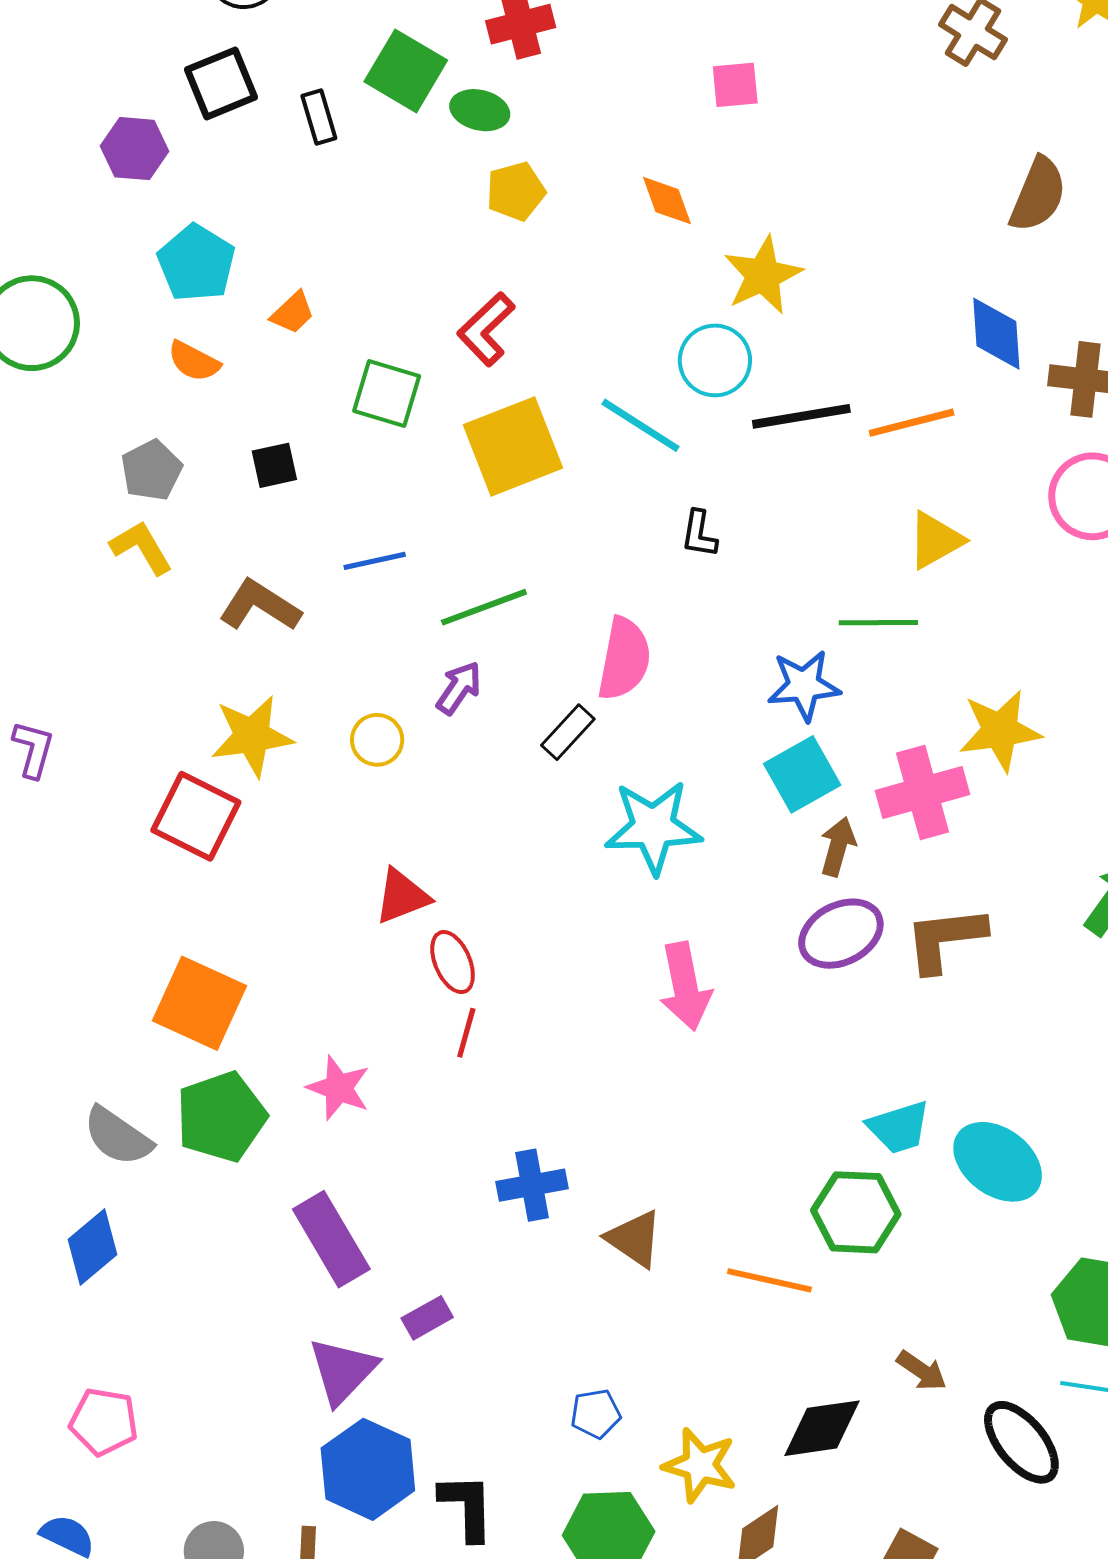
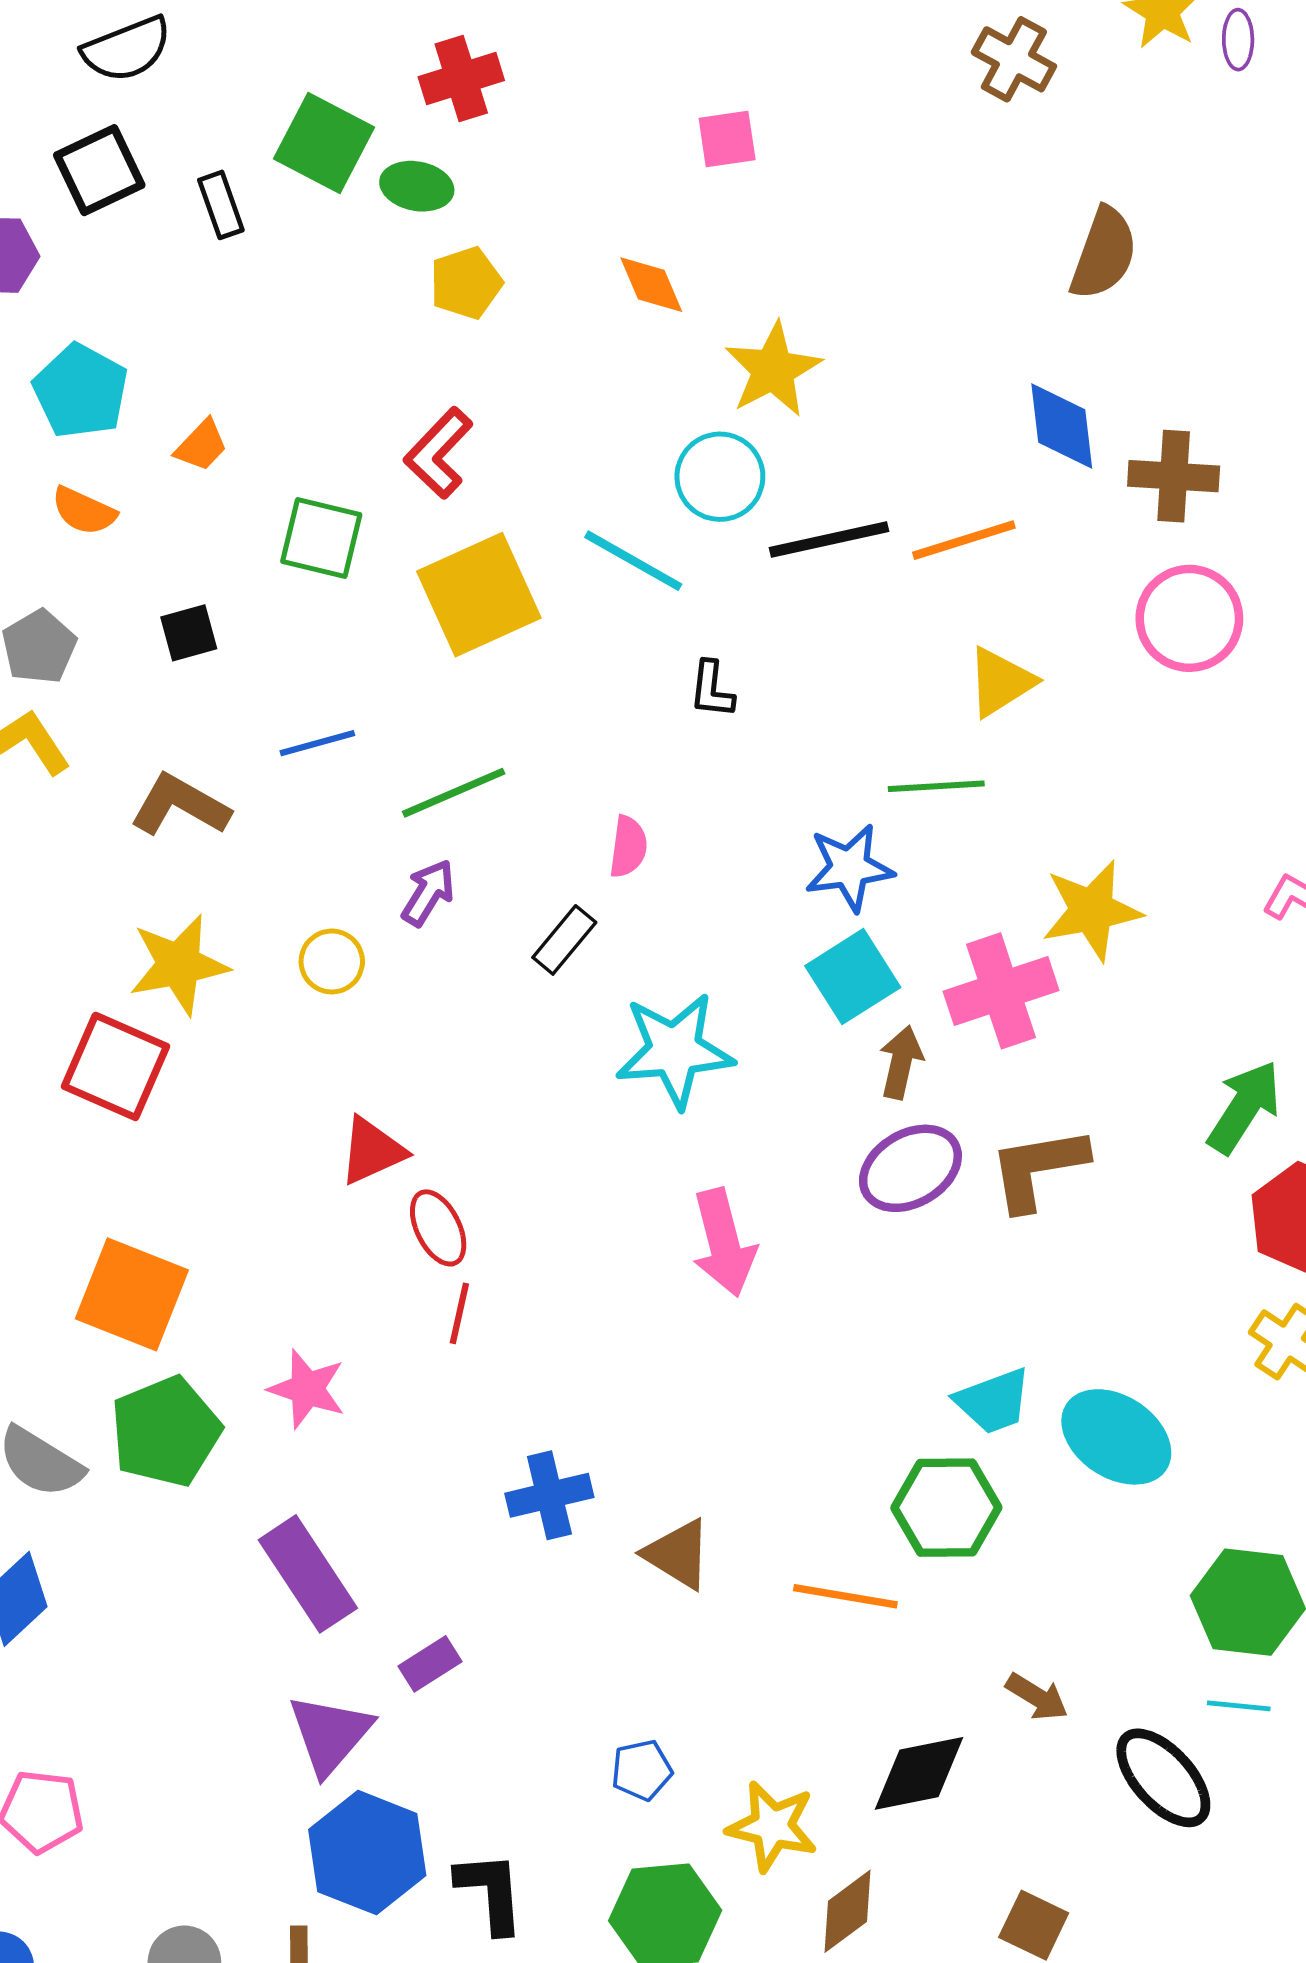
pink semicircle: (624, 659) -> (628, 847), size x0.6

